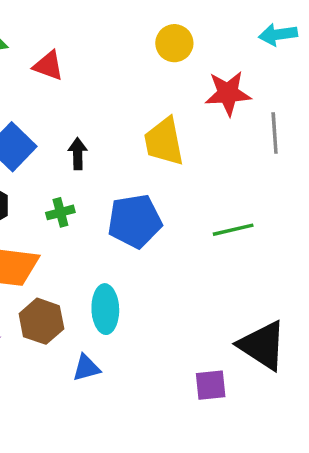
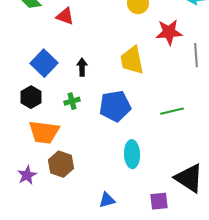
cyan ellipse: (105, 309) -> (132, 154), moved
blue triangle: (86, 368) -> (107, 200), moved

